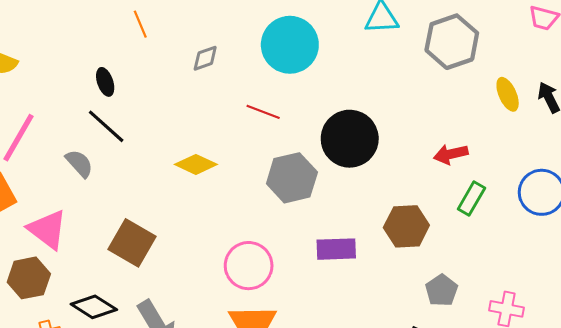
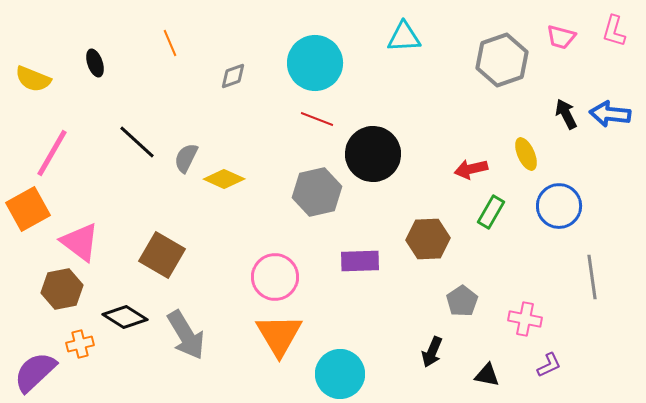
gray hexagon: (452, 42) -> (502, 60), moved
black ellipse: (105, 82) -> (95, 63), moved
yellow ellipse: (508, 94) -> (526, 154), moved
red line: (263, 112) -> (317, 119), moved
gray semicircle: (79, 163) -> (186, 158), moved, turned -112

